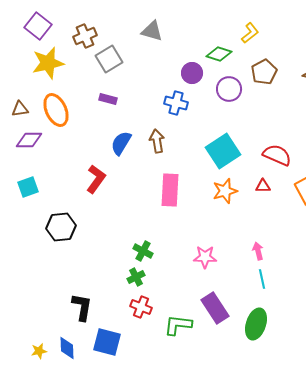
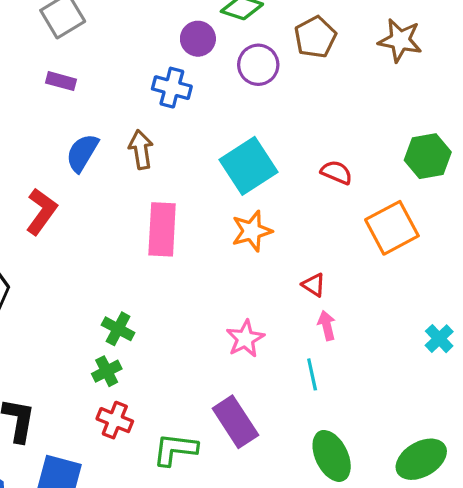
red semicircle: (277, 155) -> (336, 172), size x0.7
red triangle: (263, 186) -> (314, 285), moved, turned 35
pink arrow: (258, 251) -> (327, 326), moved
pink star: (205, 257) -> (245, 339), moved, turned -30
green ellipse: (256, 324) -> (332, 456), moved, turned -44

